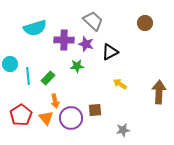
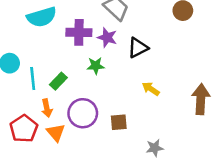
orange arrow: (55, 101) -> (47, 108), moved
purple circle: (71, 118) -> (83, 113), moved

